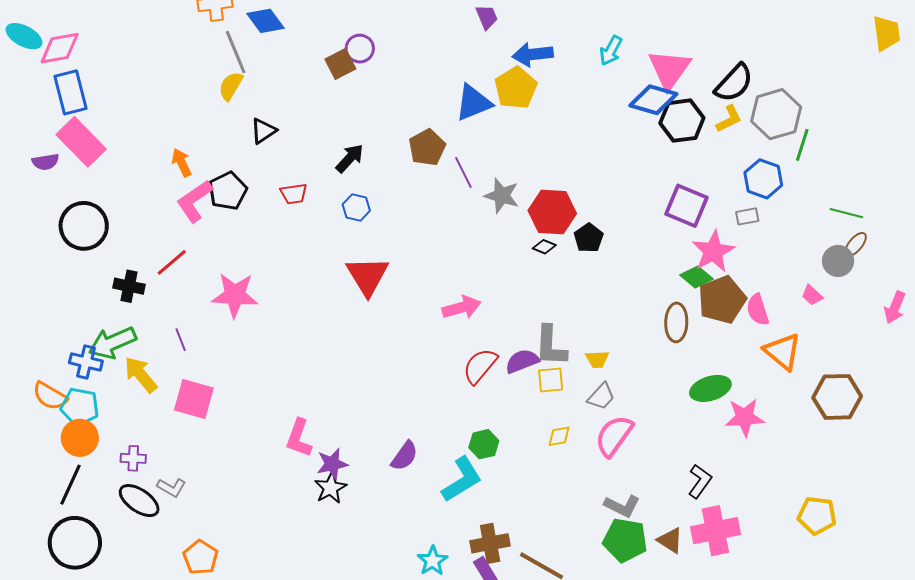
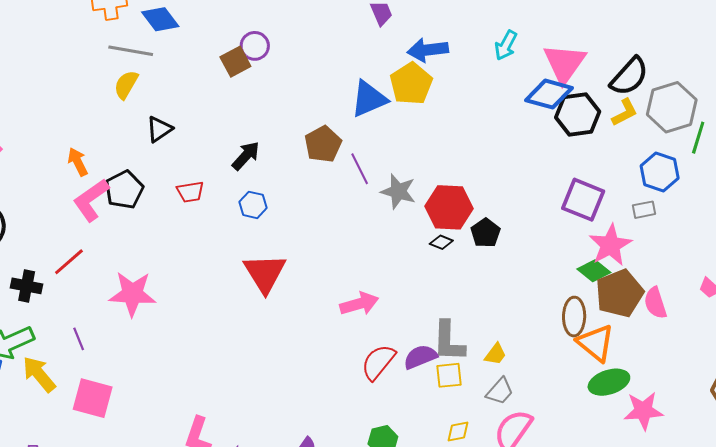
gray line: (236, 52) -> (131, 51), turned -57
orange triangle: (782, 351) -> (596, 343), moved
yellow trapezoid: (597, 359) -> (495, 354), turned -50

